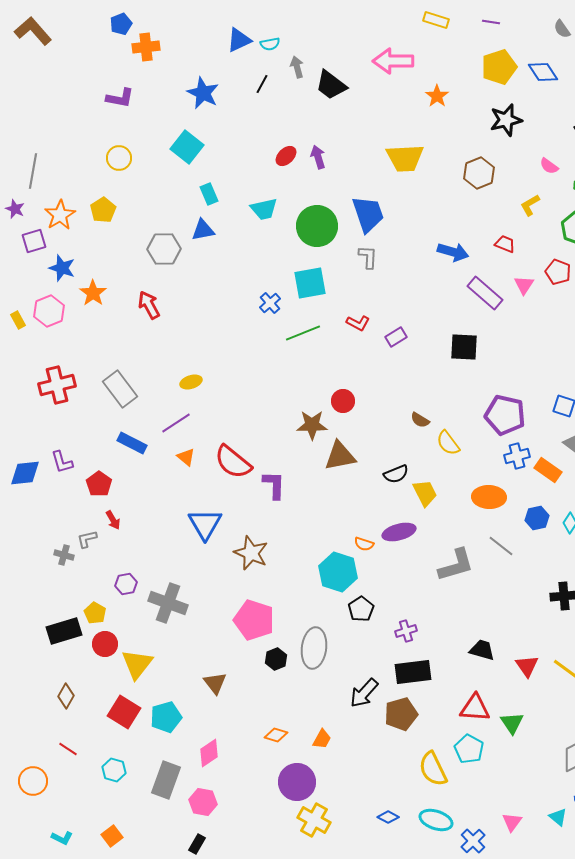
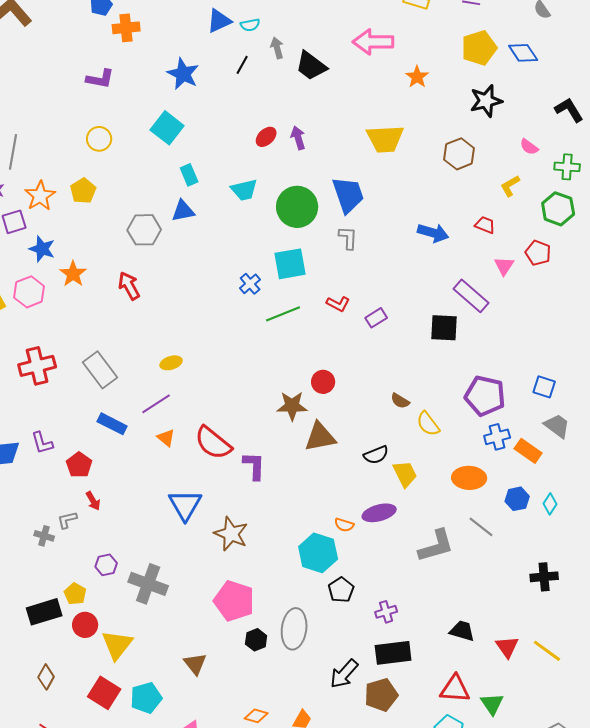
purple rectangle: (485, 293) -> (471, 296), moved

